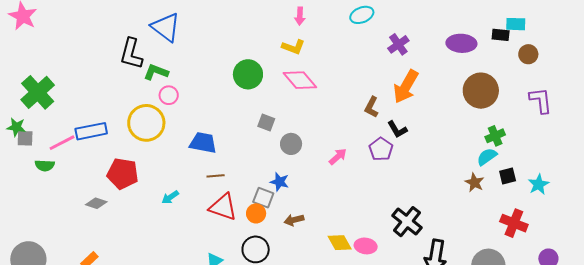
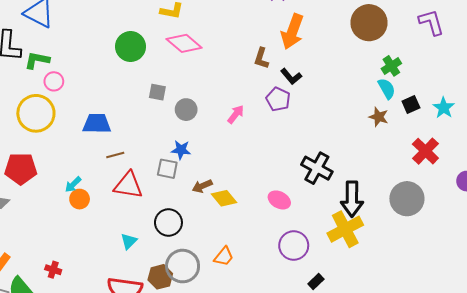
cyan semicircle: (487, 157) -> (387, 89), turned 105
orange circle: (256, 213) -> (80, 199), moved
red cross: (514, 223) -> (425, 151), turned 32
yellow diamond: (340, 243) -> (224, 198), moved
pink ellipse: (366, 246) -> (279, 200), turned 30

